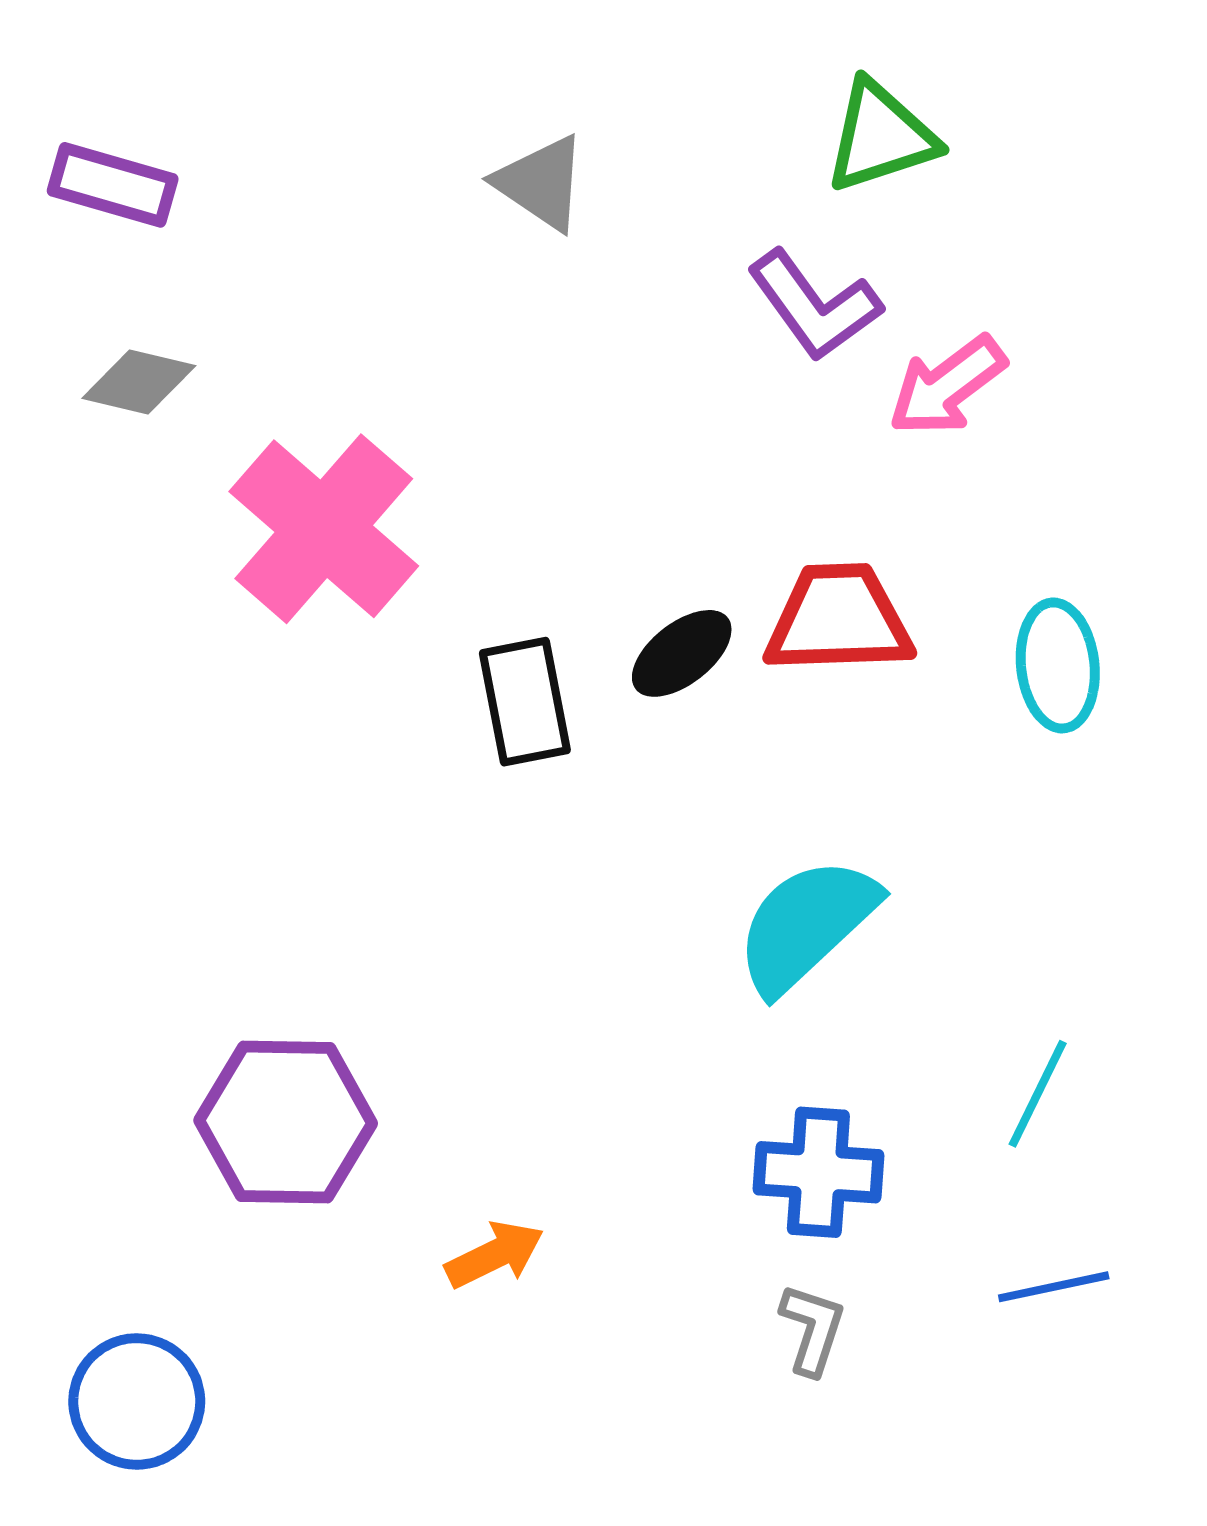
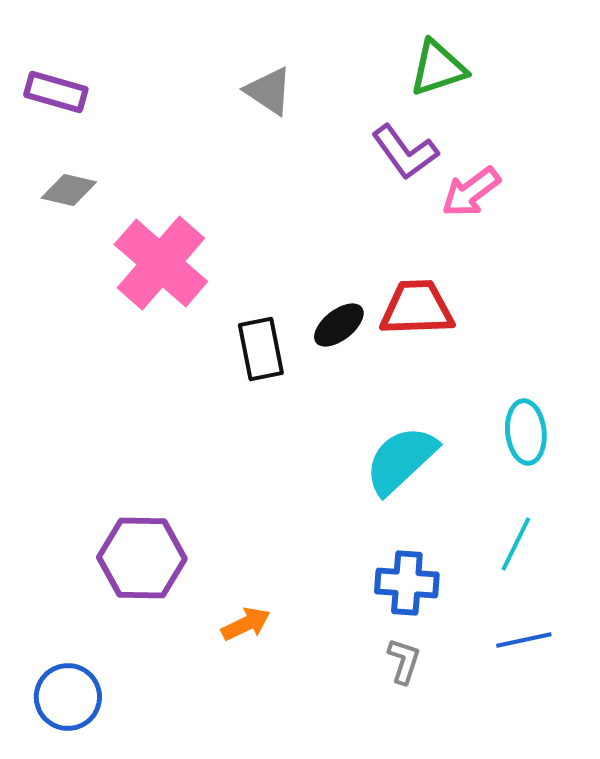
cyan ellipse: (1058, 665) -> (526, 432), moved

